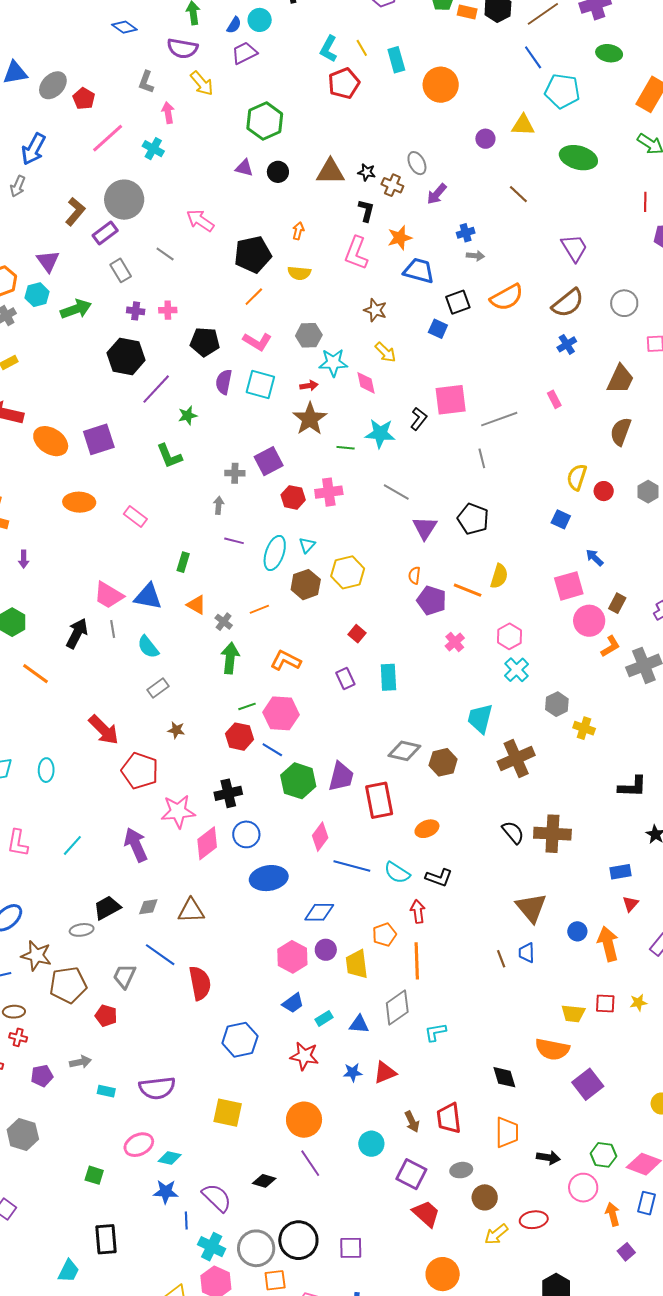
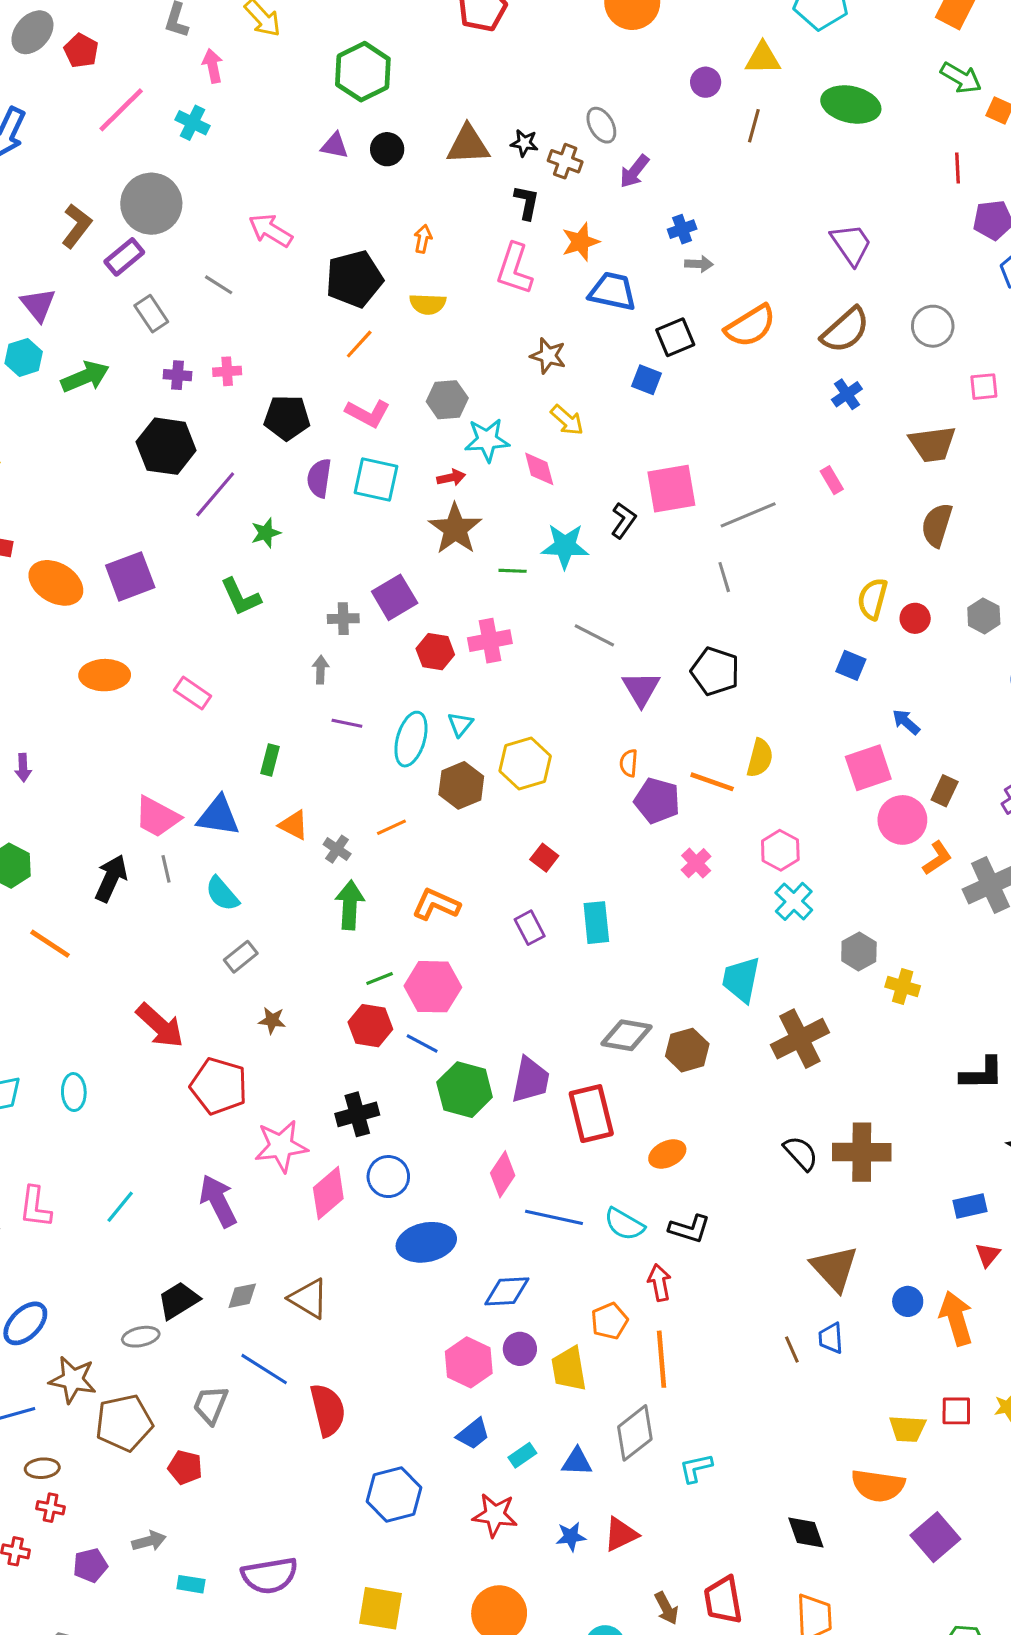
brown line: (518, 194) -> (754, 126), moved, turned 65
brown trapezoid: (620, 379) -> (932, 444), turned 60
brown triangle: (191, 911) -> (309, 1299), turned 36

